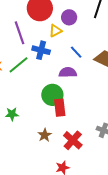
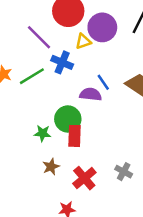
purple circle: (69, 17) -> (102, 27), size x1.5
purple line: (20, 33) -> (39, 37), turned -35
blue line: (76, 52) -> (103, 82), moved
green star: (12, 114) -> (42, 133), moved

